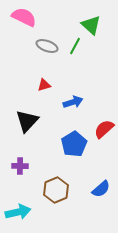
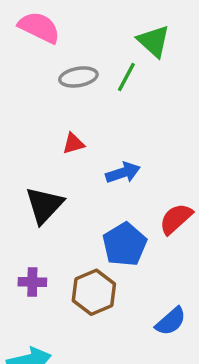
gray ellipse: (47, 46) -> (78, 77), turned -30
brown hexagon: (56, 190) -> (94, 292), moved

